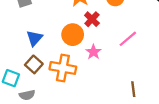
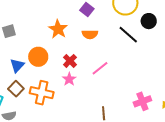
red cross: (92, 19) -> (70, 61), moved
orange circle: (73, 35) -> (38, 57), moved

